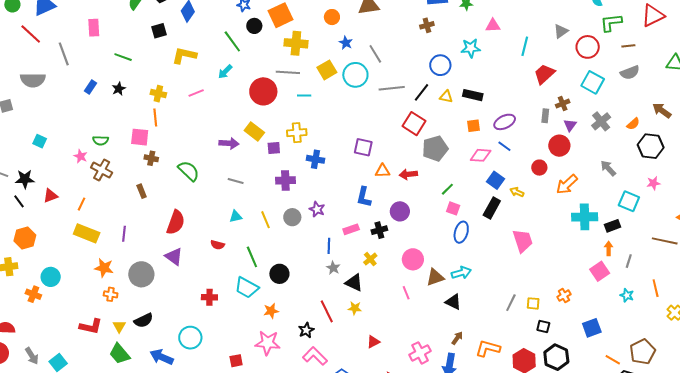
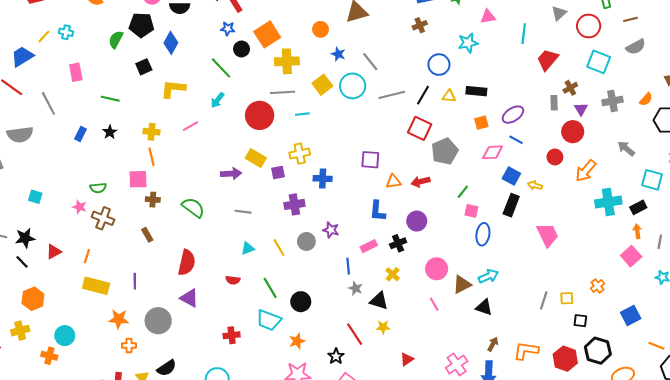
gray cross: (601, 121) -> (613, 101), turned 36

